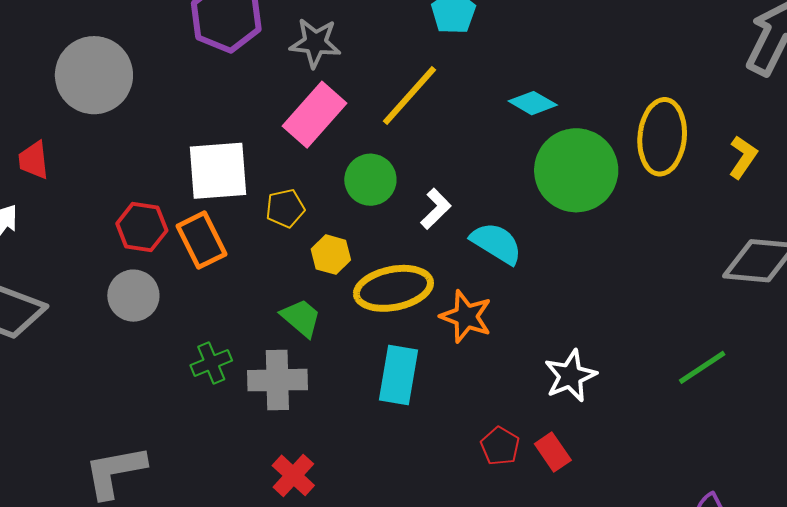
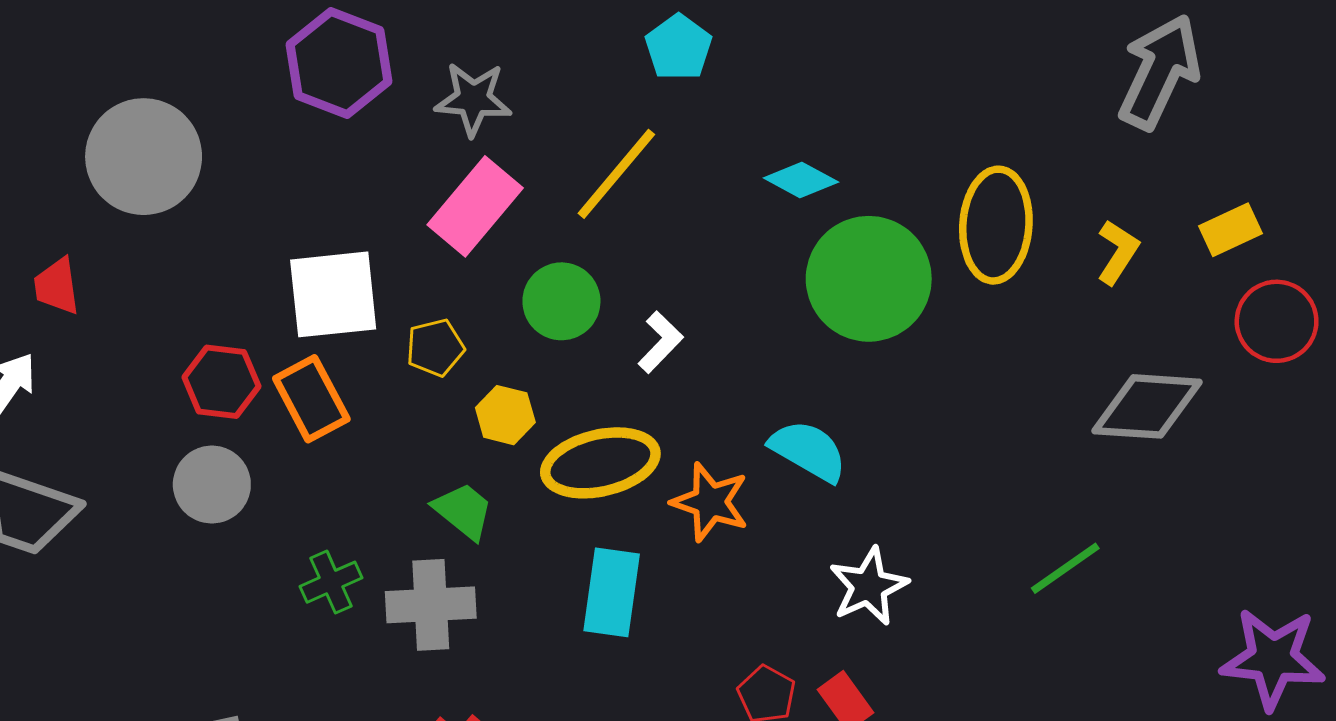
cyan semicircle: (496, 243) -> (808, 451), moved

